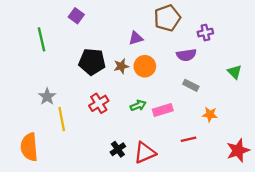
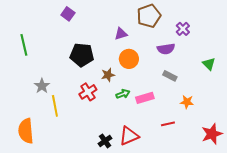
purple cross: (205, 33) -> (183, 29), turned -32
green line: (42, 39) -> (24, 45), moved
brown star: (121, 66) -> (108, 75), moved
black cross: (118, 149) -> (105, 141), moved

